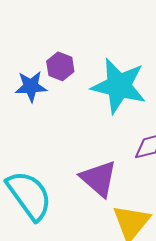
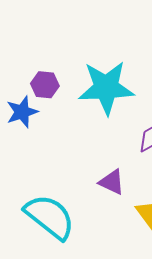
purple triangle: (99, 179) -> (112, 182), size x0.7

